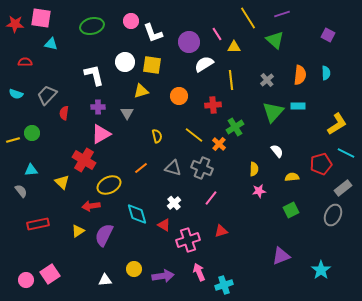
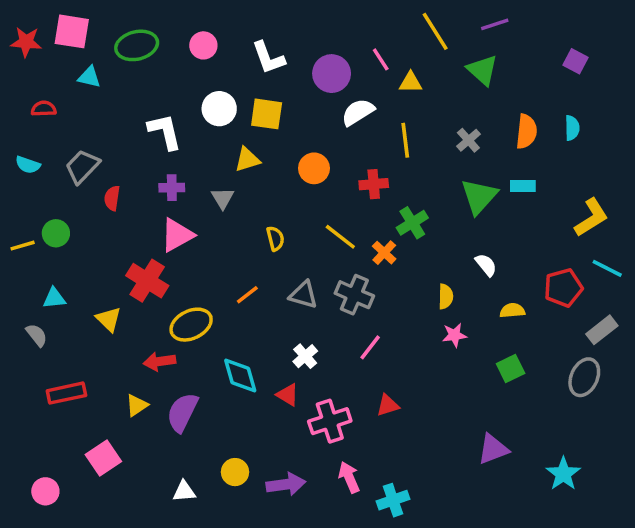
pink circle: (131, 21) -> (203, 45), moved
green ellipse: (92, 26) -> (137, 45), moved
pink square: (50, 274) -> (103, 458), moved

